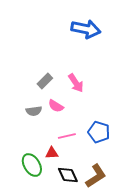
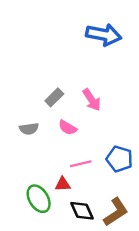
gray semicircle: (34, 111) -> (29, 129), moved

